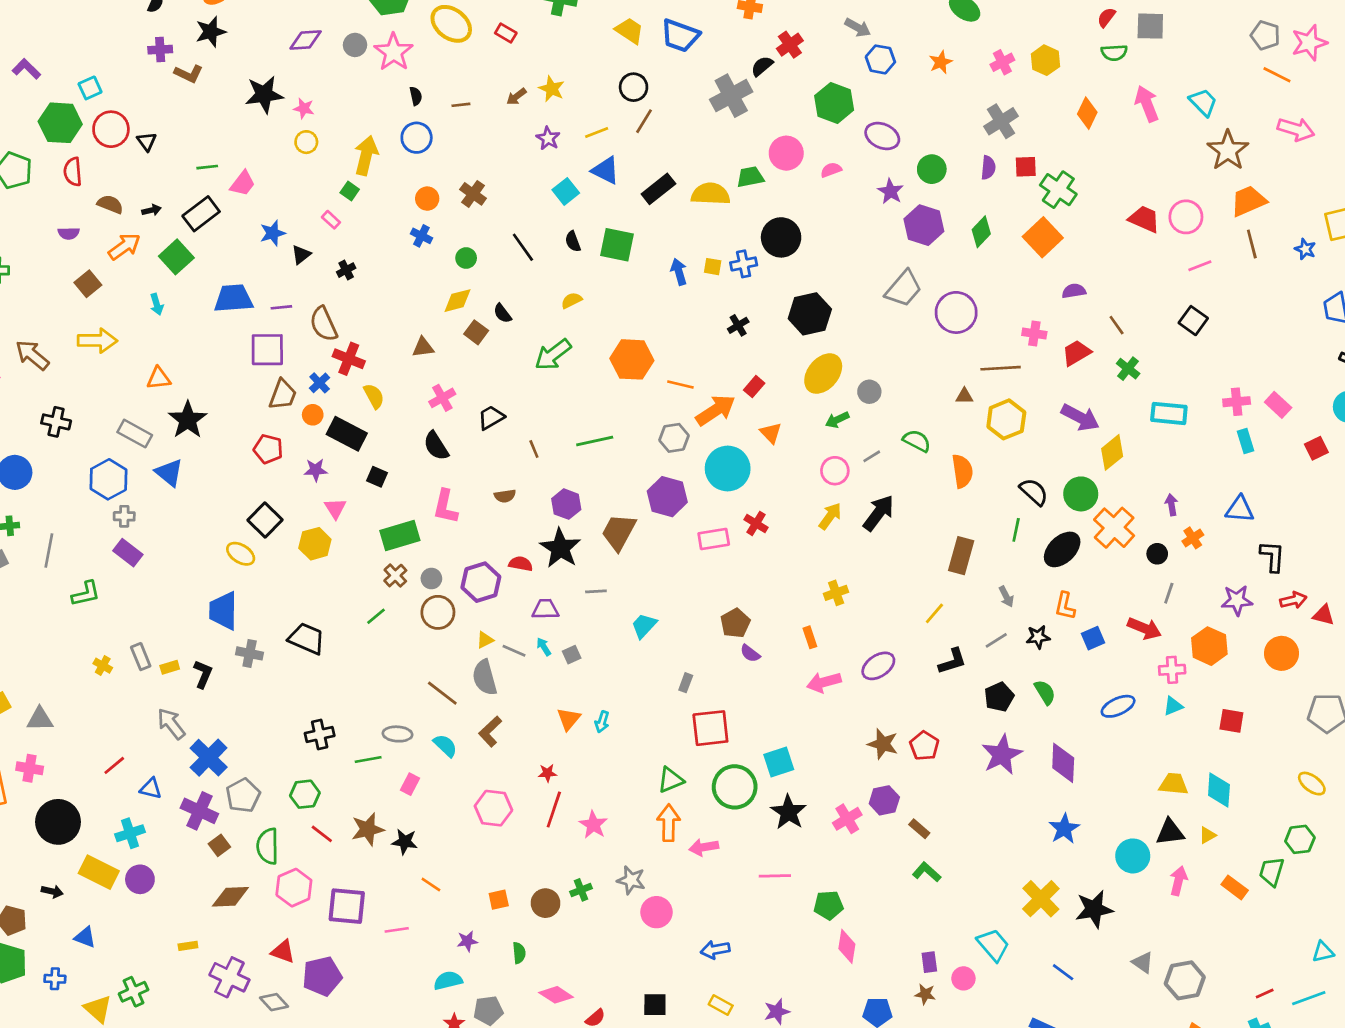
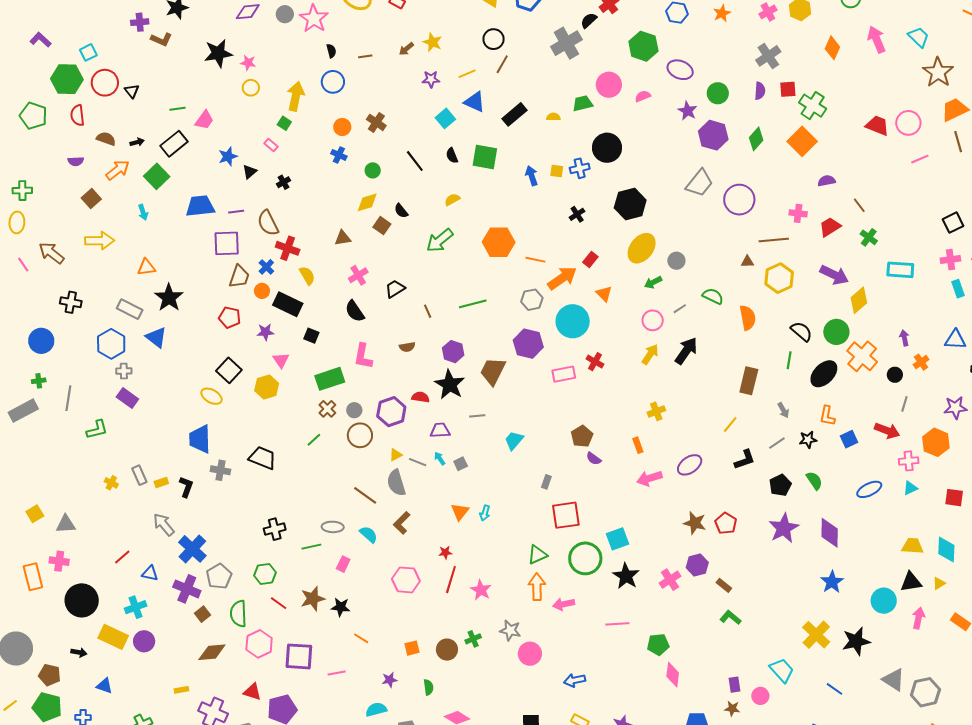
purple star: (548, 138) -> (431, 79), turned -30
yellow semicircle: (711, 194) -> (553, 117), size x0.5
black square: (1193, 321) -> (953, 223), moved, turned 30
gray triangle: (1143, 962) -> (894, 680), size x1.4

